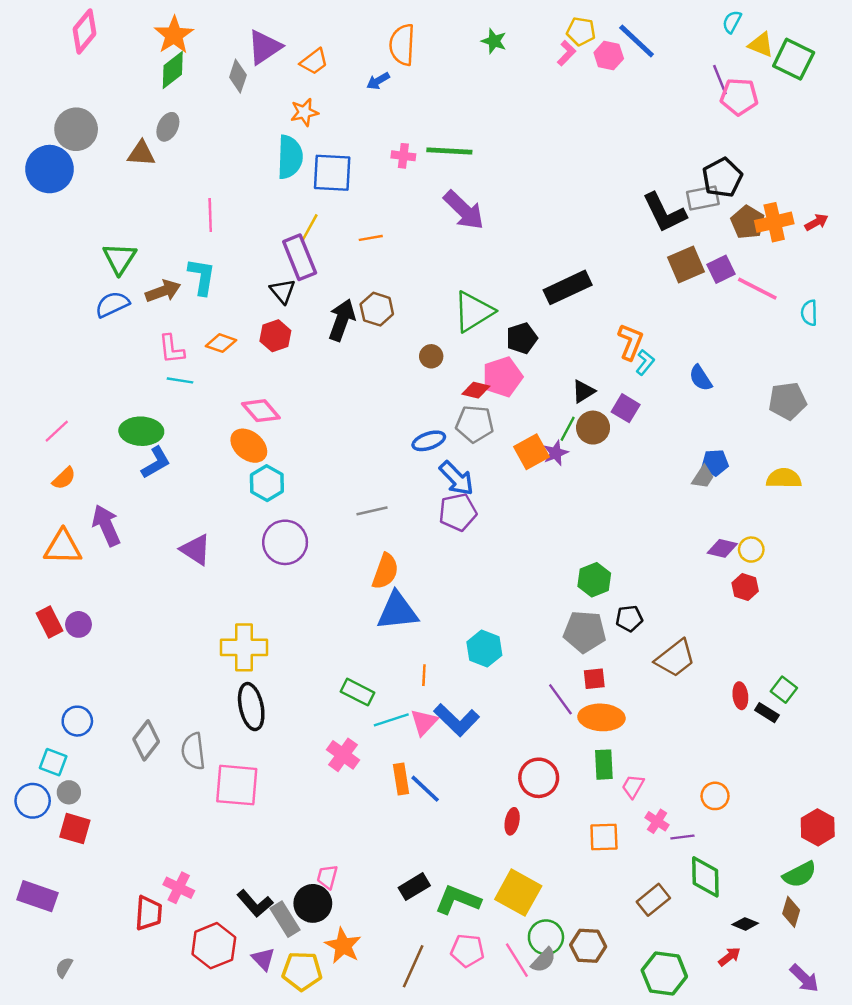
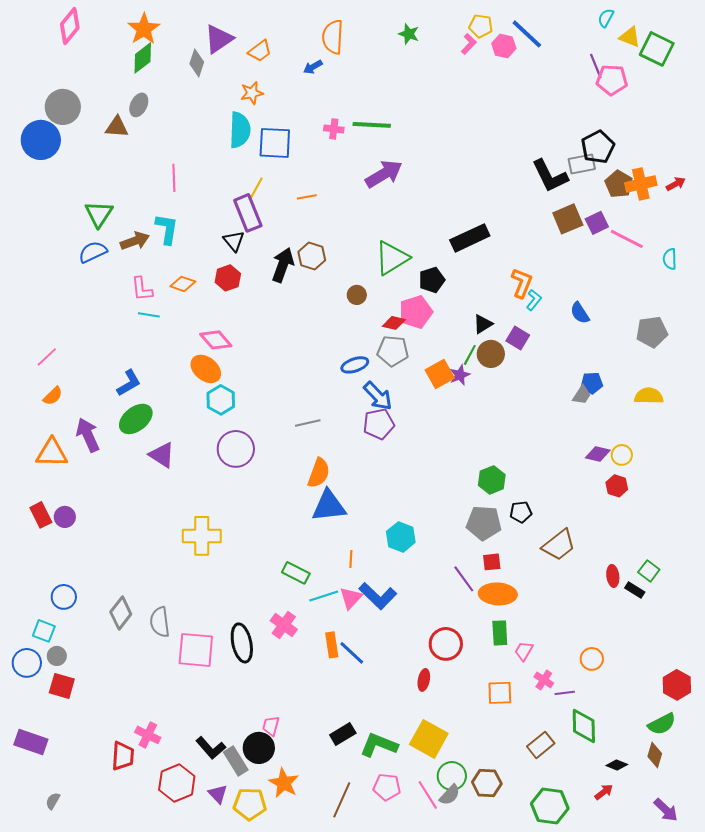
purple arrow: (464, 210) -> (384, 174), turned -75
green ellipse: (141, 431) -> (136, 419), moved, turned -40
black ellipse: (251, 707) -> (242, 643), moved

